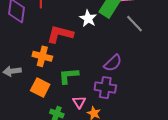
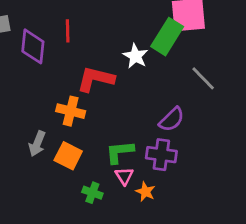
gray line: (134, 24) -> (203, 78), moved
gray arrow: (12, 71) -> (37, 144), moved, turned -60
green L-shape: (69, 76) -> (120, 152), moved

